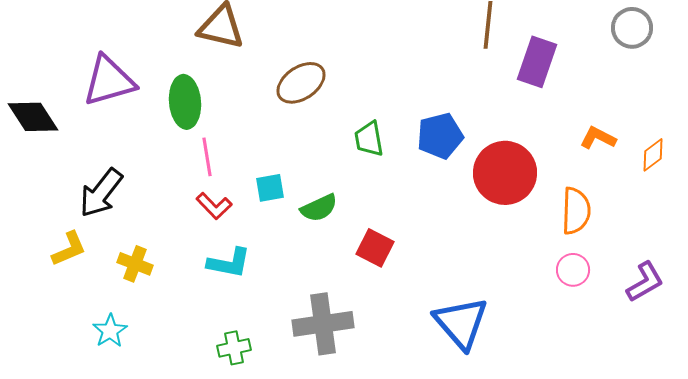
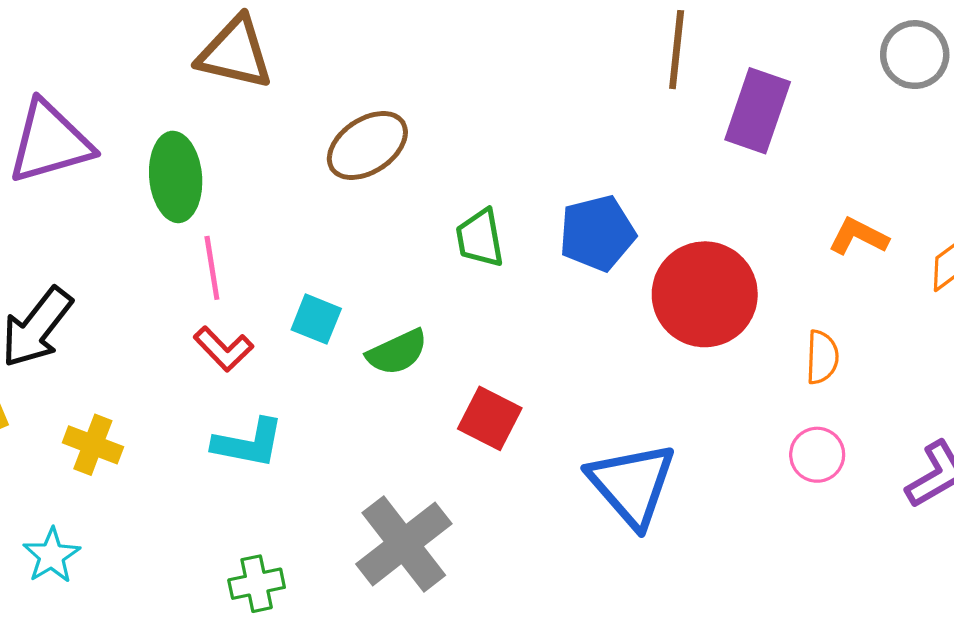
cyan square: (270, 188) -> (316, 319), turned 32
orange semicircle: (576, 211) -> (822, 357), size x0.7
blue triangle: (461, 323) -> (632, 484), moved
gray cross: (323, 324) -> (404, 544), turned -30

